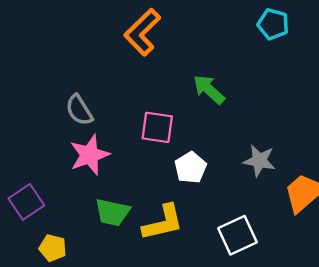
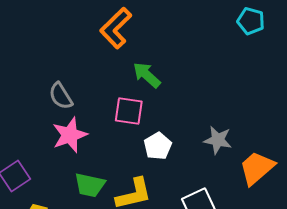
cyan pentagon: (273, 24) -> (251, 21), moved
green arrow: (209, 89) -> (147, 75), moved

